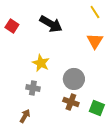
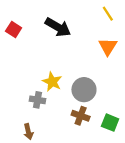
yellow star: (41, 63) -> (52, 82), moved
brown arrow: (25, 116) -> (28, 132), turned 136

